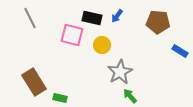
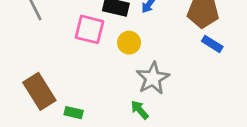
blue rectangle: (180, 51) -> (212, 44), moved
green arrow: (130, 96) -> (140, 110), moved

